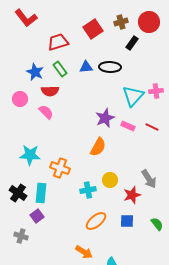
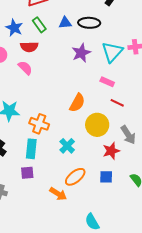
purple star: (105, 118) -> (81, 53), moved
red line: (152, 127) -> (117, 103), moved
yellow circle: (110, 180) -> (97, 125), moved, size x1.5
cyan cross: (88, 190) -> (67, 146), turned -35
cyan rectangle: (41, 193) -> (31, 149), moved
purple square: (37, 216) -> (27, 173), moved, turned 32
orange arrow: (84, 252) -> (58, 194), moved

